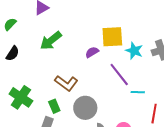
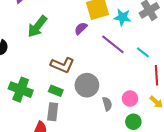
cyan line: (138, 92) -> (143, 52), moved, turned 48
green rectangle: (54, 106) -> (56, 91), turned -32

